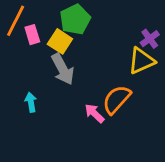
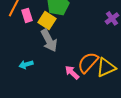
yellow triangle: (141, 61) -> (106, 67), moved
cyan arrow: (31, 102) -> (26, 64), turned -96

